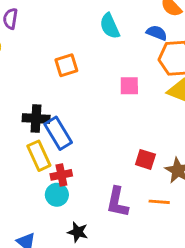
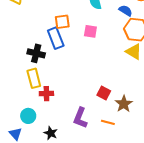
pink square: (129, 86) -> (90, 31), moved
blue rectangle: (58, 133) -> (56, 38), moved
cyan circle: (57, 195) -> (28, 116), moved

